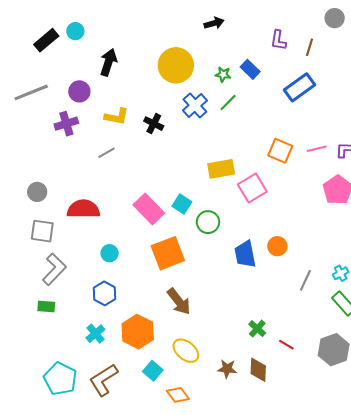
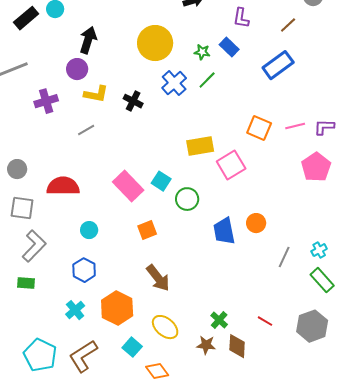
purple L-shape: (278, 40) -> (241, 18), moved
brown line: (309, 47) -> (288, 25), turned 30
purple circle: (79, 91) -> (77, 69), moved
orange square: (168, 253) -> (147, 230), size x0.6
green cross: (257, 329) -> (219, 320), moved

